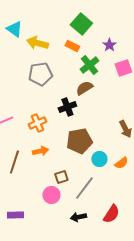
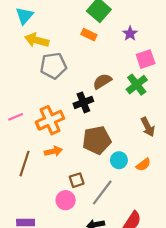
cyan triangle: (14, 29) -> (24, 16), turned 36
yellow arrow: (37, 43) -> (37, 40), moved
green cross: (89, 65) -> (137, 85), moved
orange cross: (37, 123) -> (50, 120), size x1.4

